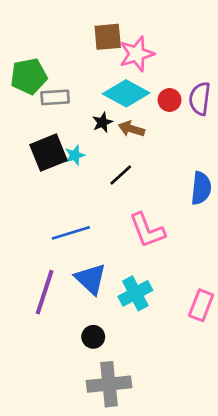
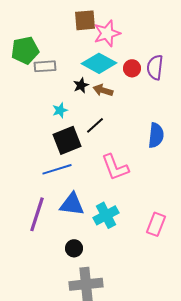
black square: (48, 153) -> (67, 140), moved
blue triangle: (91, 279) -> (72, 204), turned -36

